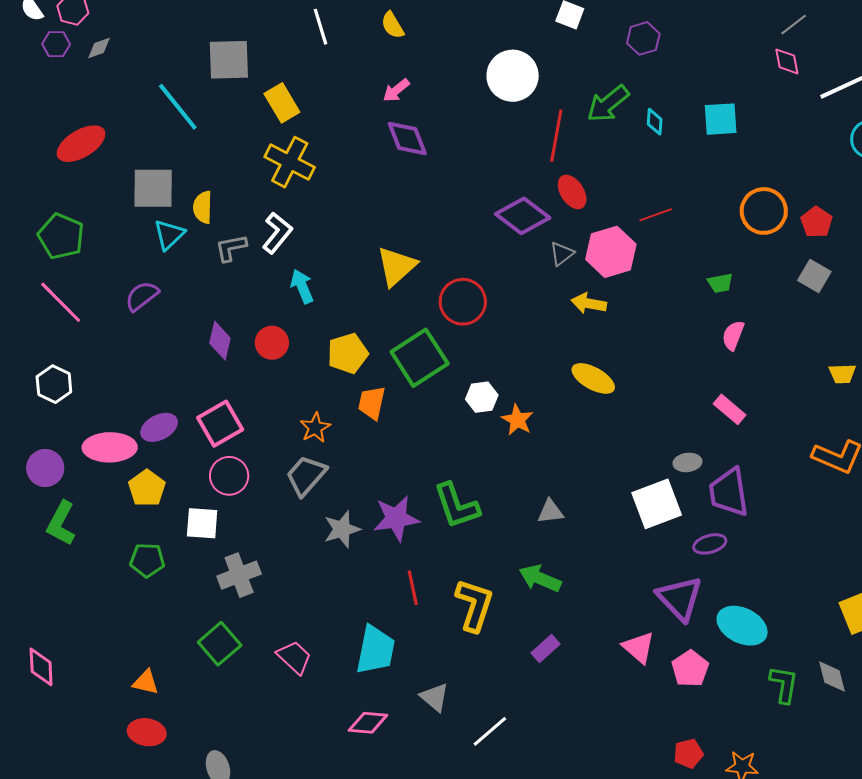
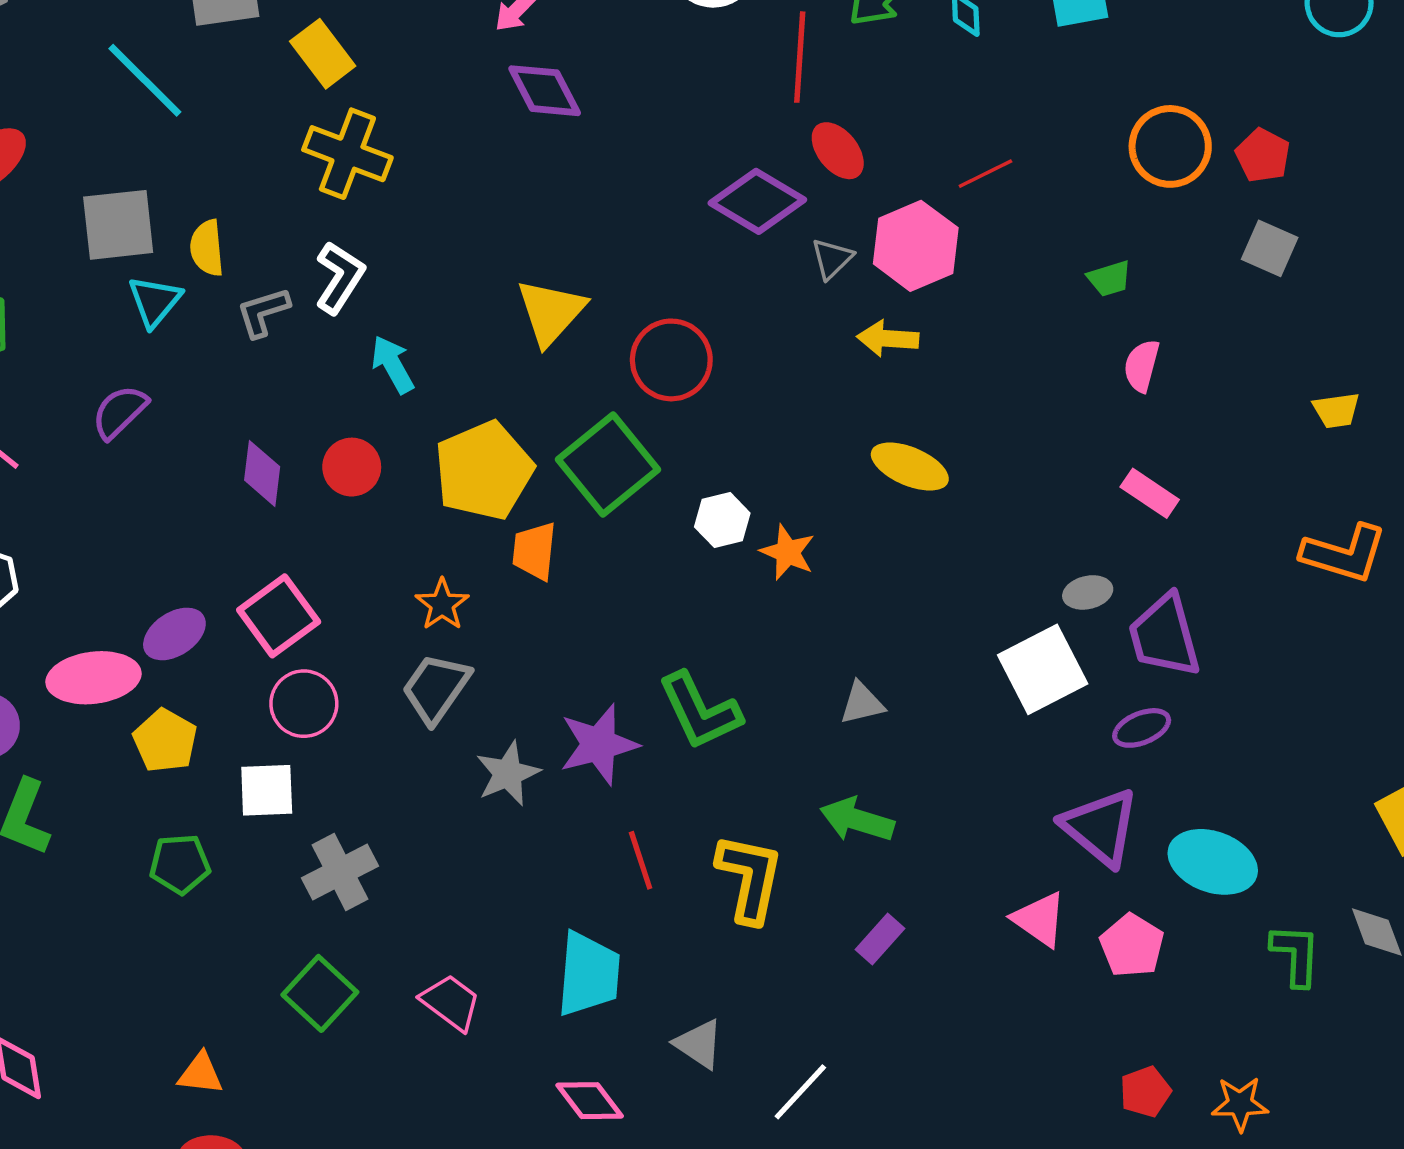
yellow pentagon: (348, 353) -> (484, 471), size x1.4
pink diamond: (368, 723) -> (590, 1101), turned 54

